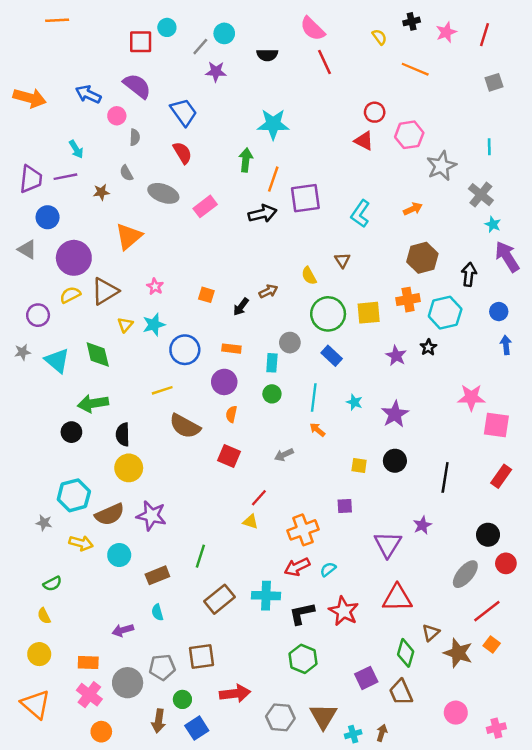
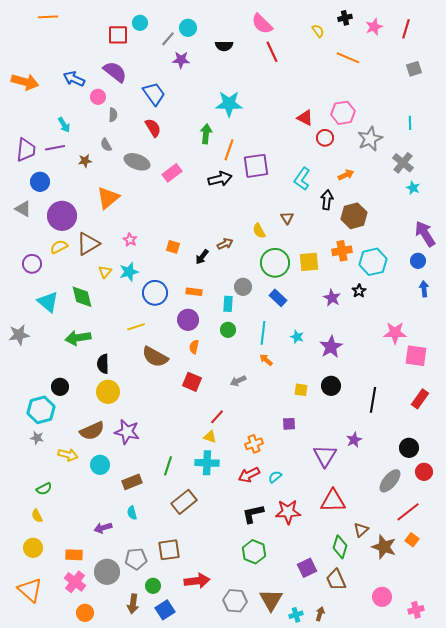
red circle: (375, 112) -> (325, 138), moved
purple arrow: (507, 257) -> (425, 234), moved
black arrow: (469, 275) -> (327, 200), moved
gray star: (23, 352) -> (19, 335), moved, size x1.5
black circle: (71, 432) -> (60, 387), moved
cyan hexagon: (74, 495) -> (41, 410), moved
orange cross: (303, 530) -> (254, 444), size x0.7
cyan cross: (266, 596) -> (207, 463), moved
red star: (344, 611) -> (288, 512), turned -30

